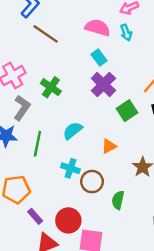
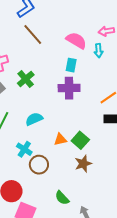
cyan rectangle: (99, 58) -> (71, 65), turned 32
purple cross: (103, 84) -> (69, 88), turned 30
green square: (127, 111) -> (80, 140), moved, turned -30
green semicircle: (118, 200) -> (62, 198), moved, turned -70

